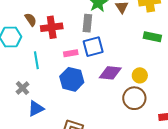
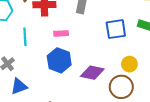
blue square: (93, 47) -> (116, 29), moved
purple diamond: (110, 73) -> (92, 73), moved

